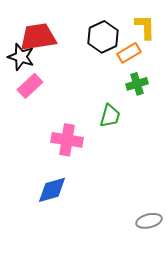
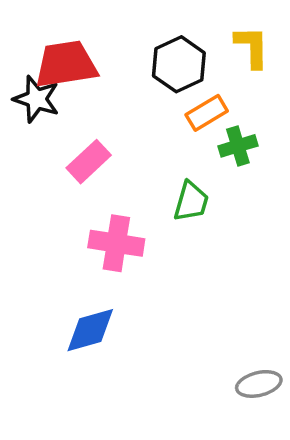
orange rectangle: (129, 53) -> (207, 113), moved
pink rectangle: (30, 86) -> (89, 162), moved

